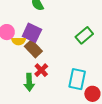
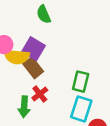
green rectangle: (84, 35) -> (81, 82), moved, turned -42
yellow semicircle: (19, 41) -> (17, 57), size x1.5

